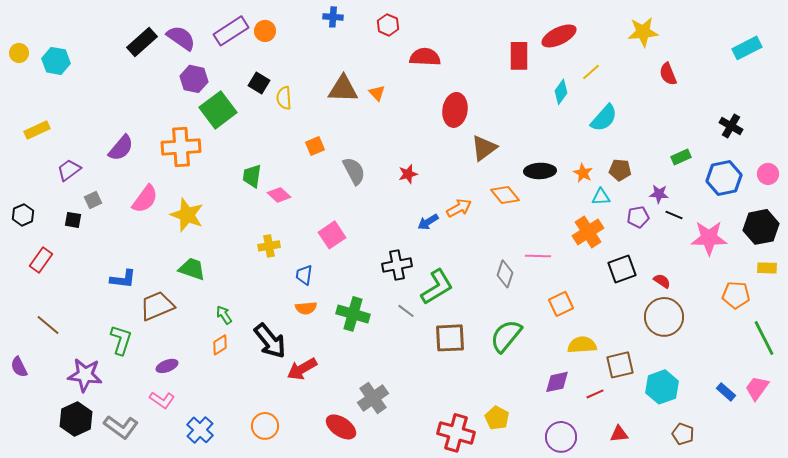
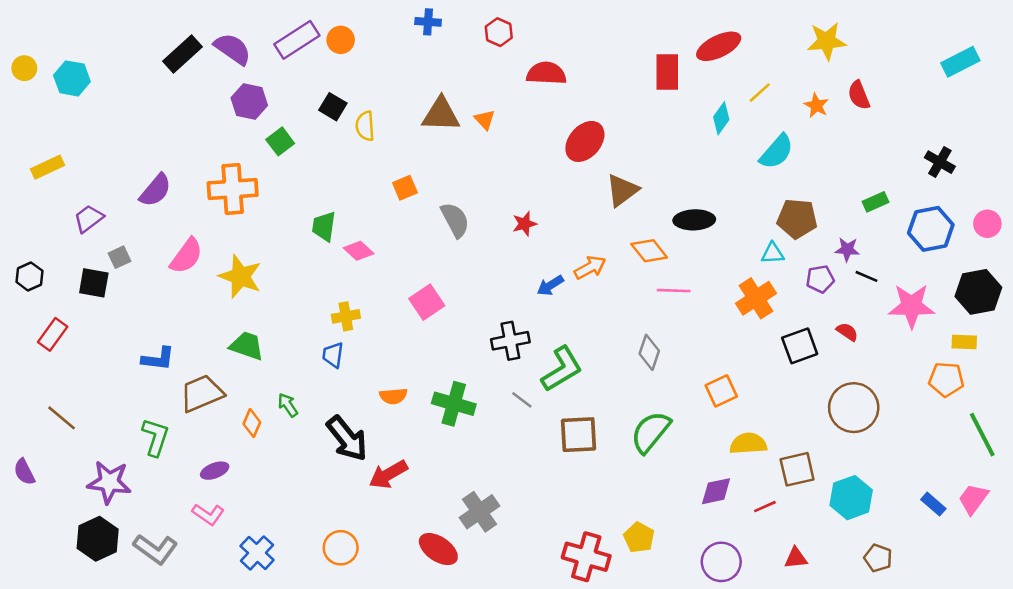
green square: (218, 110) -> (280, 141), size x0.6
red ellipse: (455, 110) -> (585, 141), turned 32
brown pentagon: (620, 170) -> (797, 219), size x1.4
orange star: (583, 173) -> (816, 105), moved
black square: (73, 220) -> (94, 283), size x1.4
pink line: (538, 256) -> (674, 291), moved
yellow rectangle: (767, 268) -> (964, 342), moved
blue trapezoid: (304, 275) -> (333, 355), moved
red semicircle: (662, 281) -> (847, 332), moved
orange diamond: (220, 345) -> (252, 423), moved, turned -35

